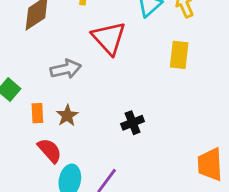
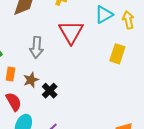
gray arrow: (66, 69) -> (37, 47), turned 95
black cross: (133, 123) -> (50, 91), moved, turned -35

